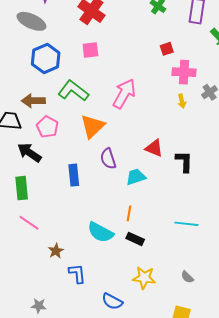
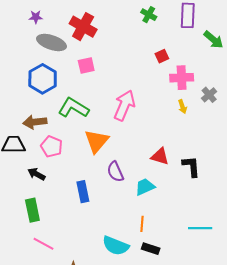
gray ellipse: (31, 21) -> (51, 42), moved
black arrow: (29, 153) -> (36, 174), size x0.7

